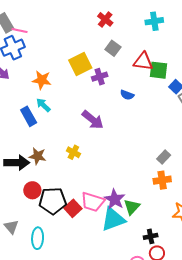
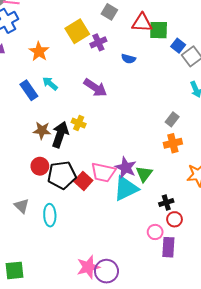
orange star: (42, 80) -> (39, 51), turned 30
cyan arrow: (43, 105) -> (50, 84), moved
black arrow: (17, 163) -> (60, 135), moved, turned -65

